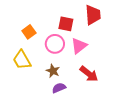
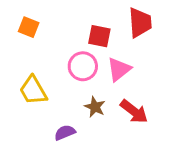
orange square: (29, 32) -> (29, 27), moved, turned -32
brown star: (53, 71) -> (95, 107), moved
purple semicircle: (59, 88) -> (65, 133), moved

